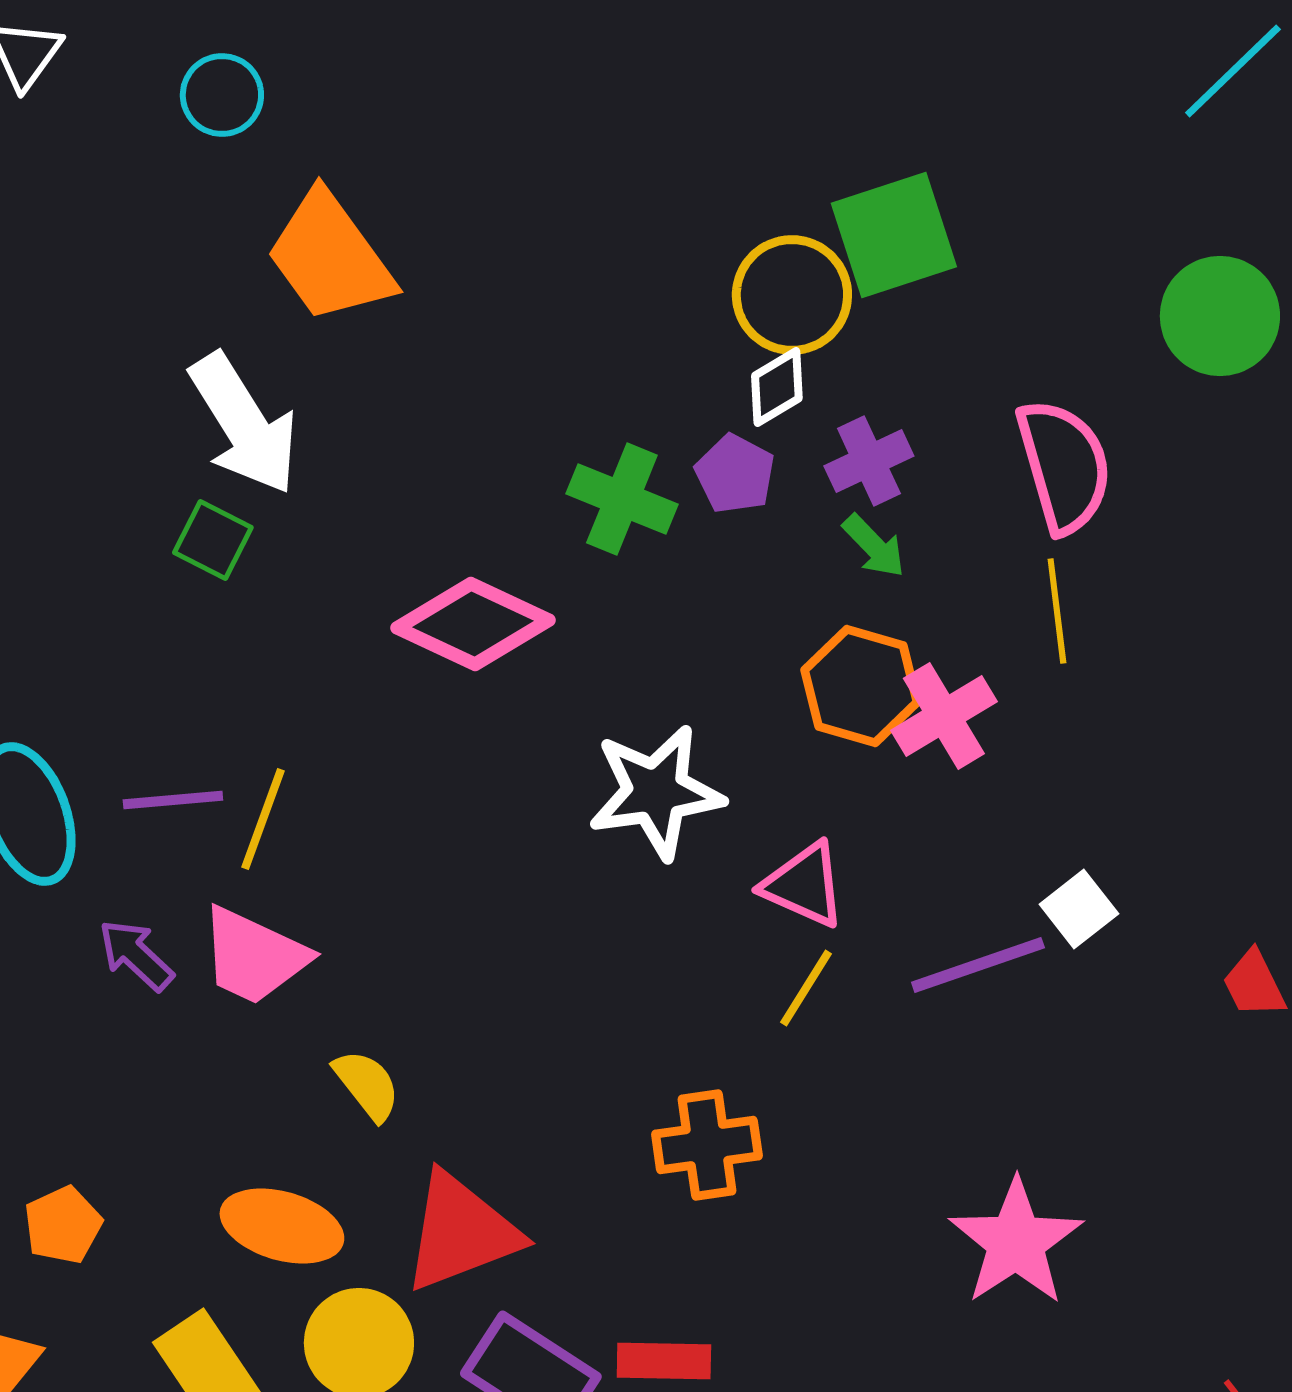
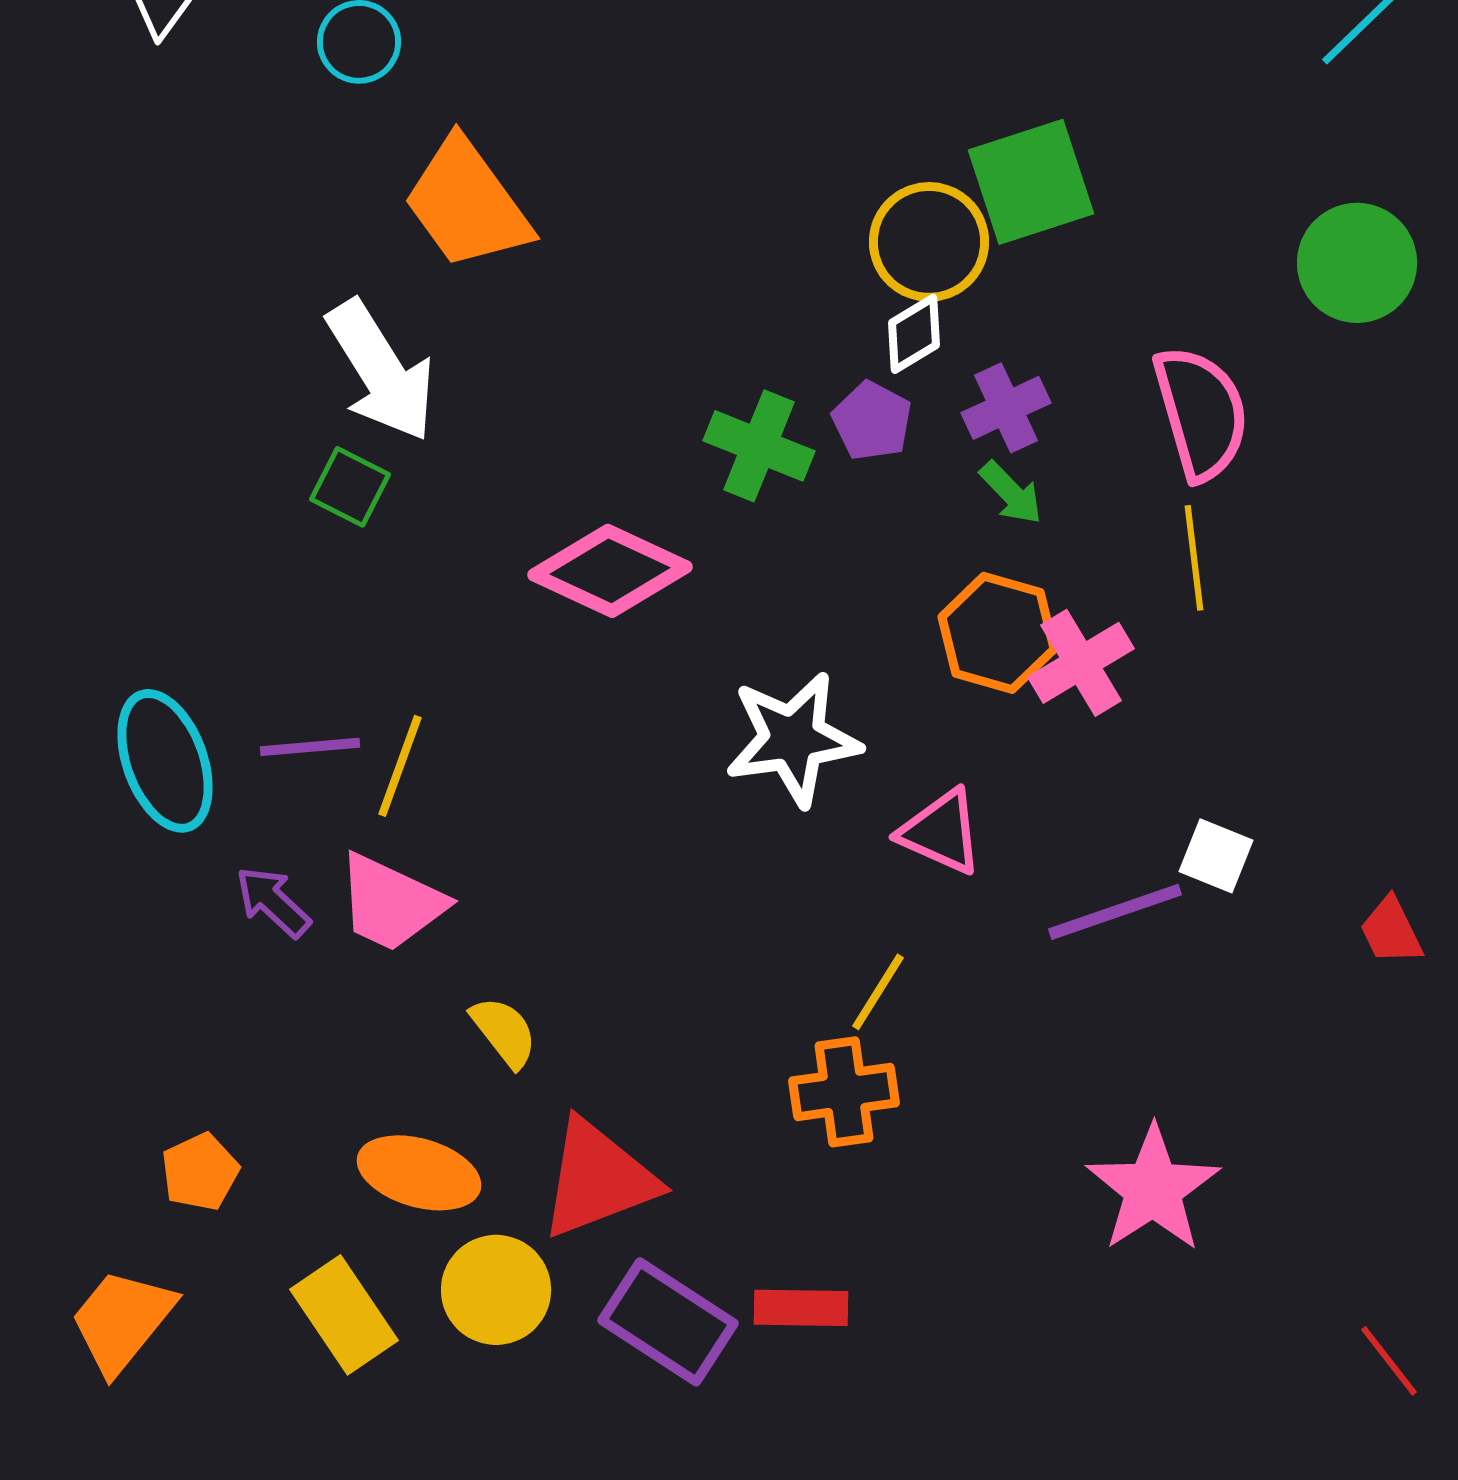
white square: (1079, 909) -> (1216, 856), turned -30
yellow line: (806, 988) -> (878, 992), moved

